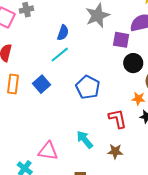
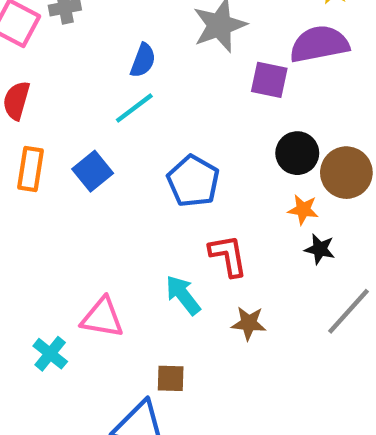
black circle: (133, 63) -> (297, 153), moved
red L-shape: (118, 119) -> (228, 256), moved

